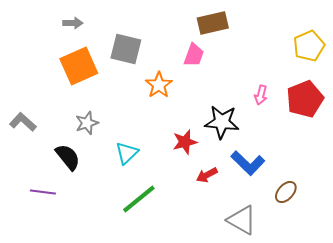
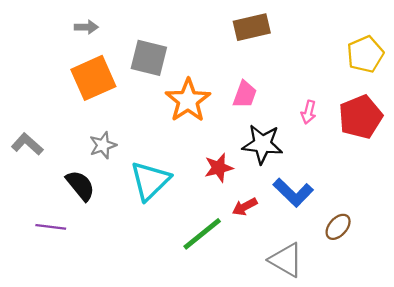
pink trapezoid: (194, 55) -> (245, 94), moved
orange star: (159, 85) -> (188, 100), size x1.4
cyan triangle: (127, 153) -> (150, 181), size x1.5
green line: (139, 199) -> (202, 234), moved

